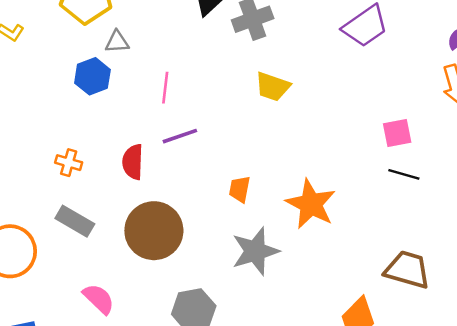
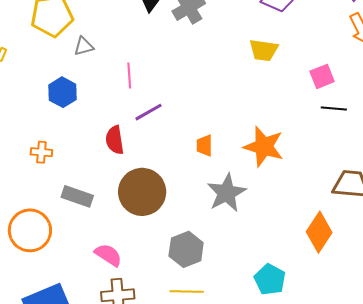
blue hexagon: (92, 76) -> (62, 92), moved
yellow trapezoid: (273, 87) -> (264, 50), moved
orange cross: (69, 163) -> (41, 152), moved

